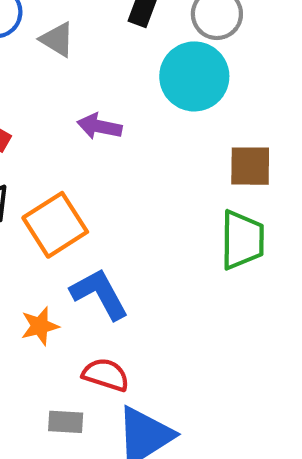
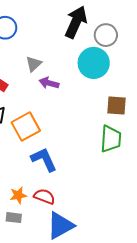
gray triangle: (57, 39) -> (34, 64), moved, turned 42
orange star: (40, 326) -> (18, 195), moved
gray rectangle: (66, 422) -> (14, 218), moved

